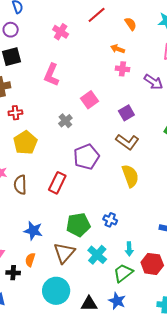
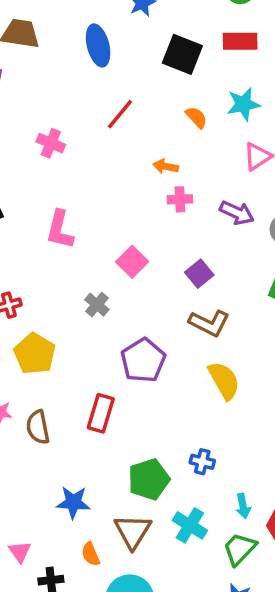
orange semicircle: (131, 24) -> (196, 117), moved
pink cross: (61, 32) -> (51, 143), moved
orange semicircle: (30, 260) -> (91, 554), moved, turned -32

